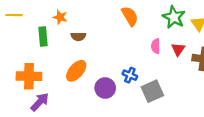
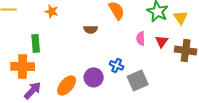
green rectangle: (43, 36) -> (36, 43), moved
brown semicircle: (78, 36) -> (91, 29), moved
orange ellipse: (76, 71) -> (67, 85), moved

